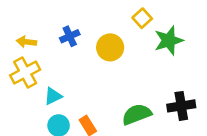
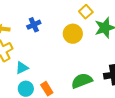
yellow circle: (110, 47) -> (73, 34), moved

